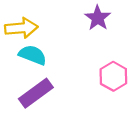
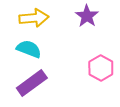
yellow arrow: (21, 28) -> (34, 18), moved

